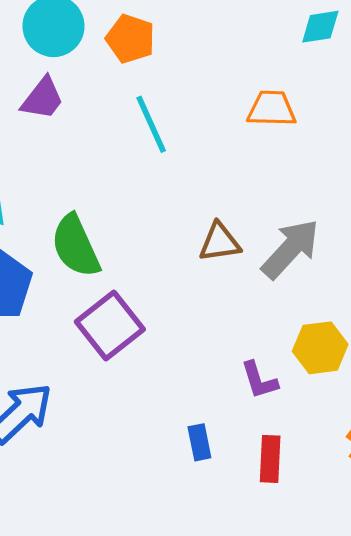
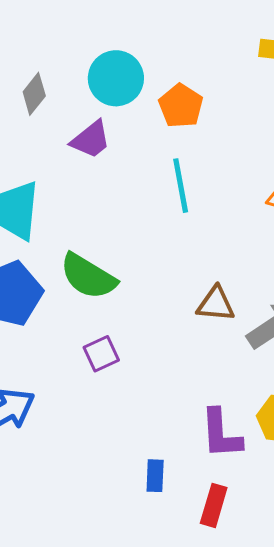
green semicircle: (76, 246) -> (88, 276), turned -48
purple square: (110, 325) -> (101, 354), size x0.6
purple L-shape: (259, 380) -> (221, 434), size x1.4

